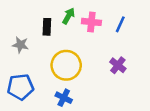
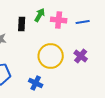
blue line: (120, 24) -> (83, 22), turned 56
yellow circle: (66, 65) -> (51, 56), moved

